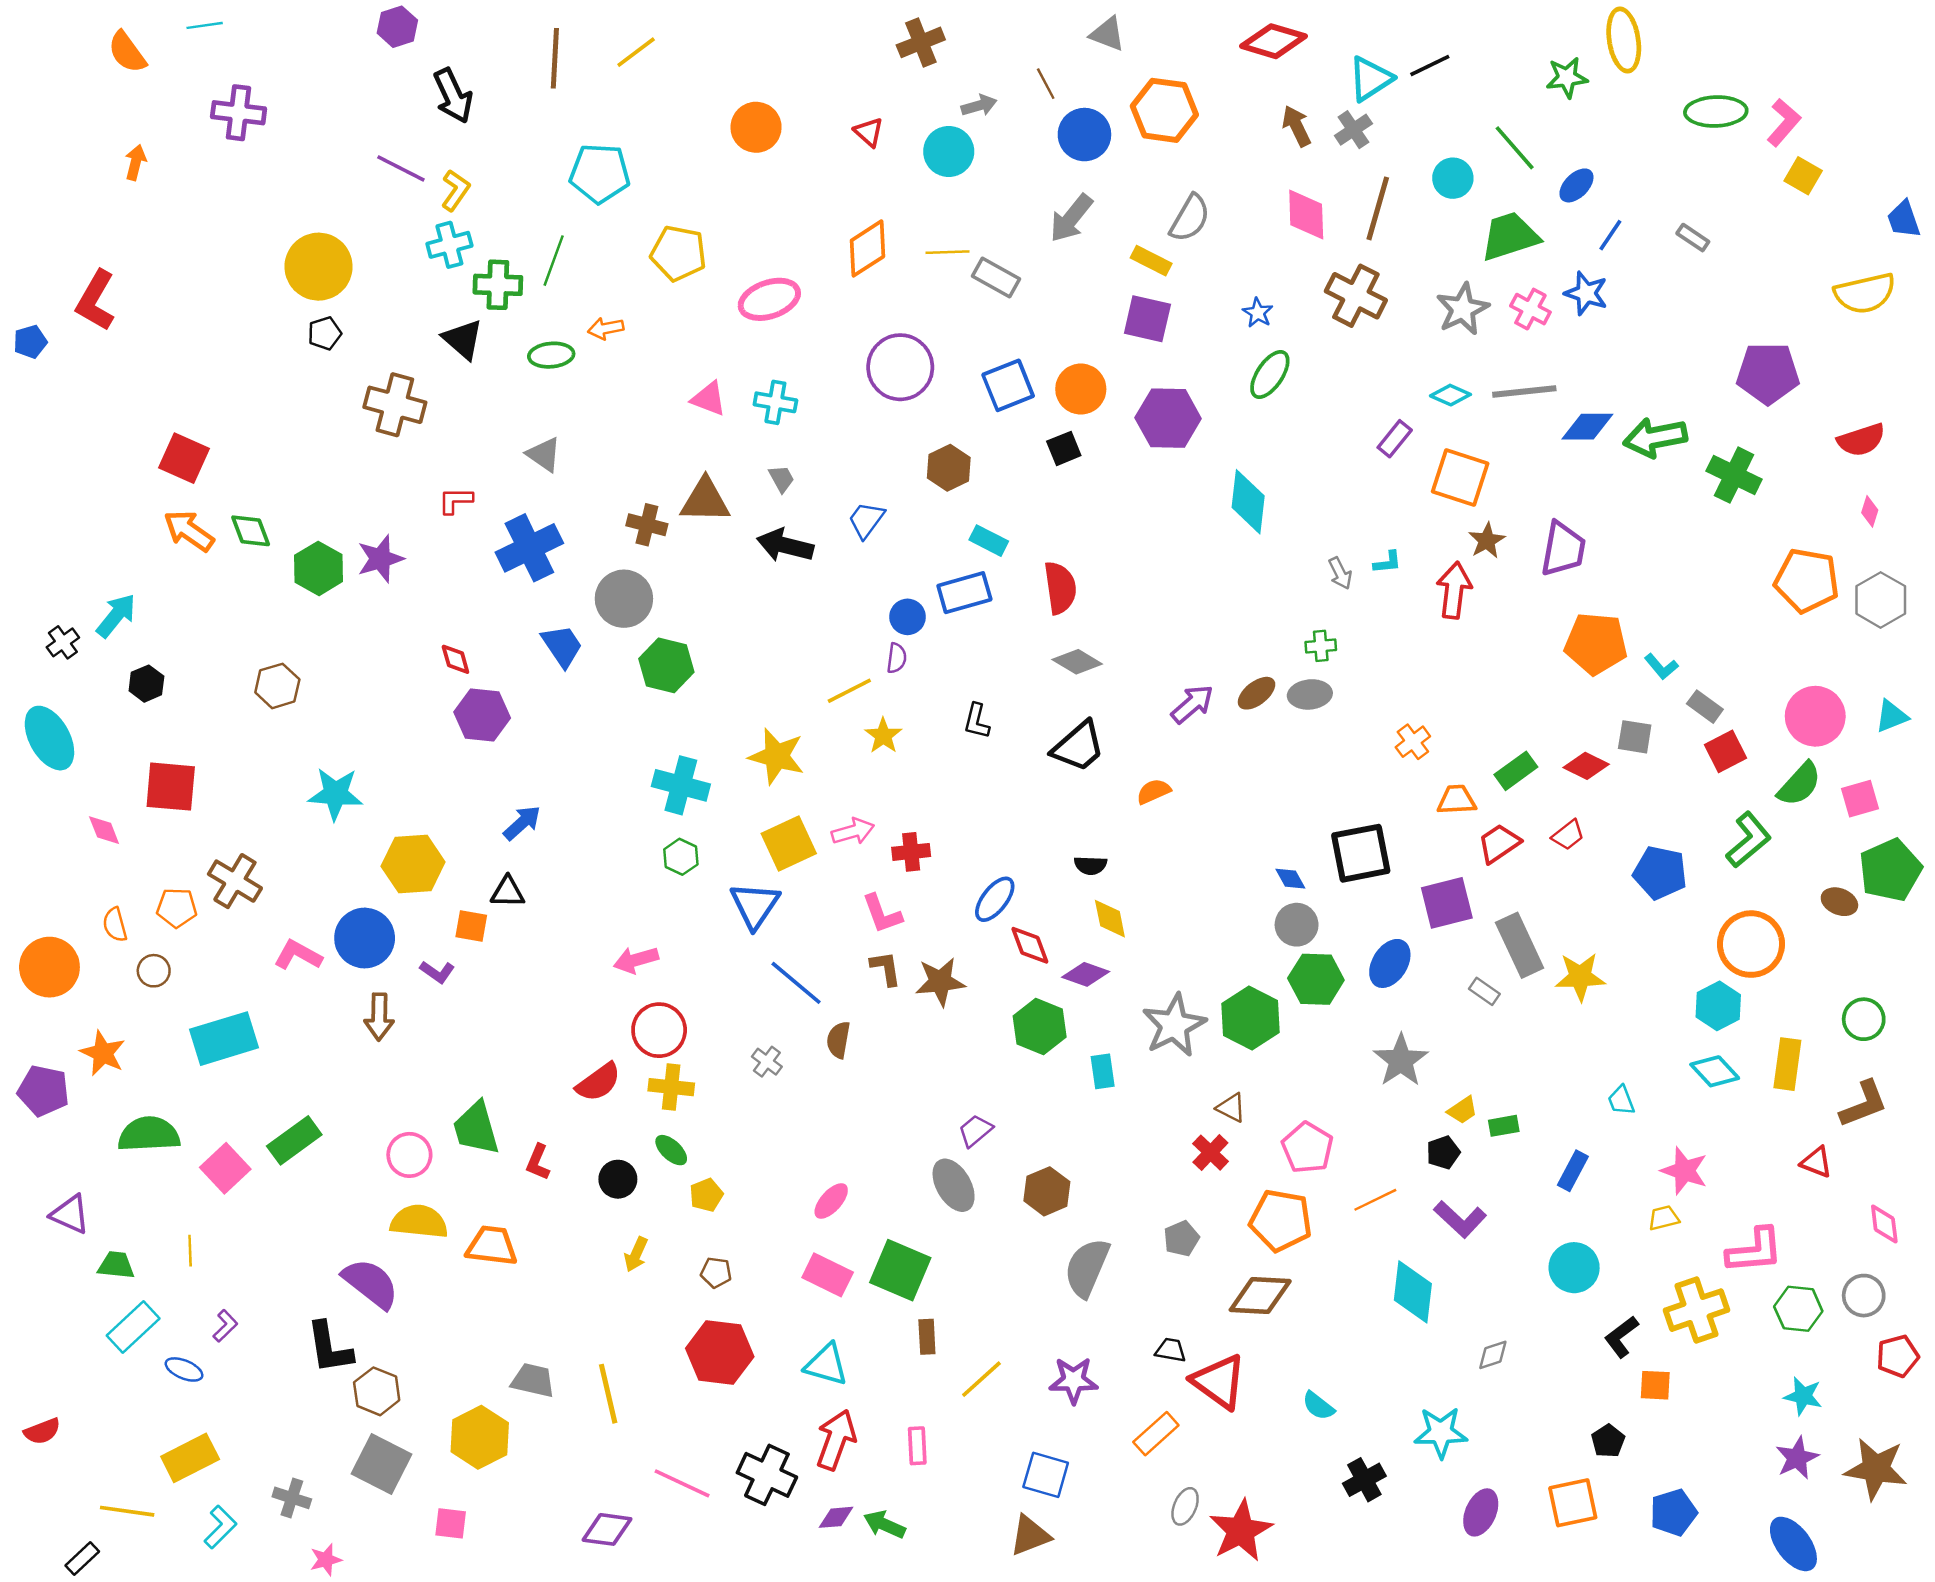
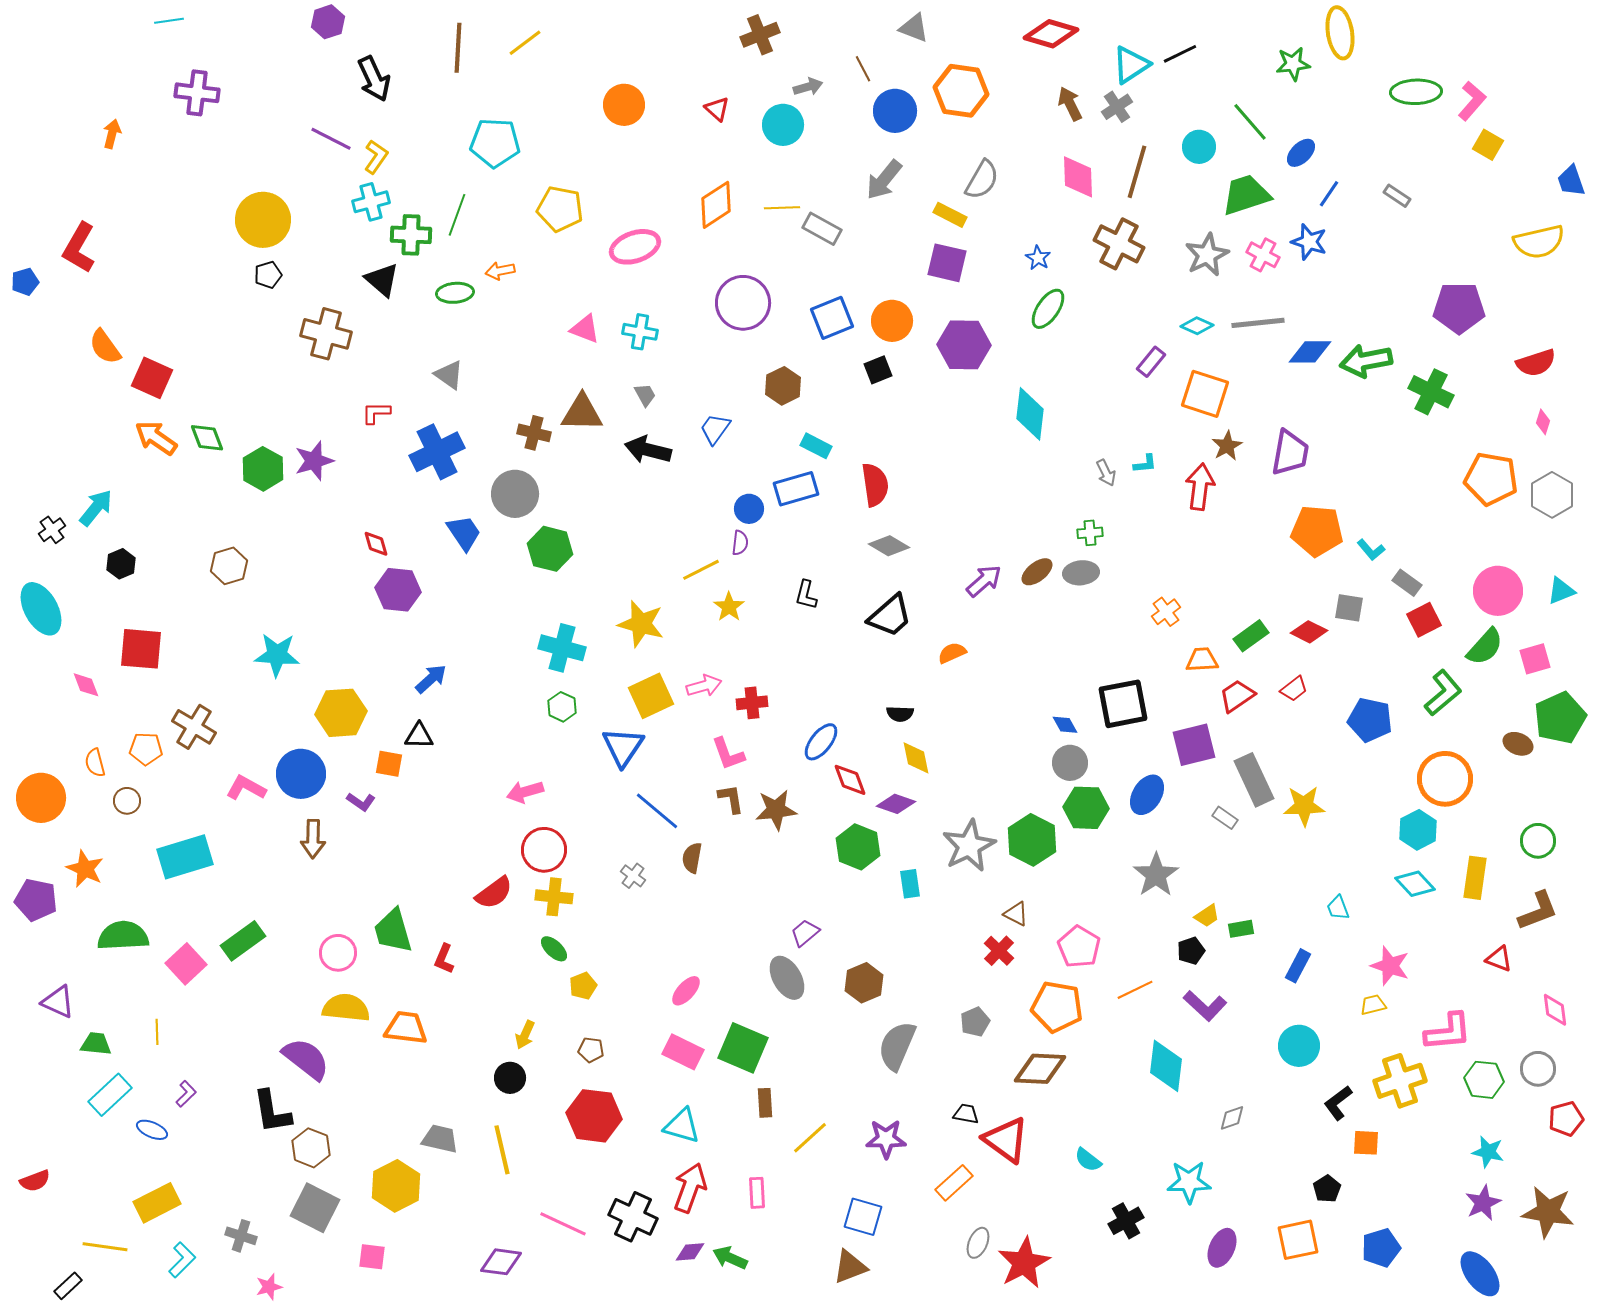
orange semicircle: (127, 52) -> (105, 347), moved
black circle: (618, 1179) -> (510, 1078), moved

